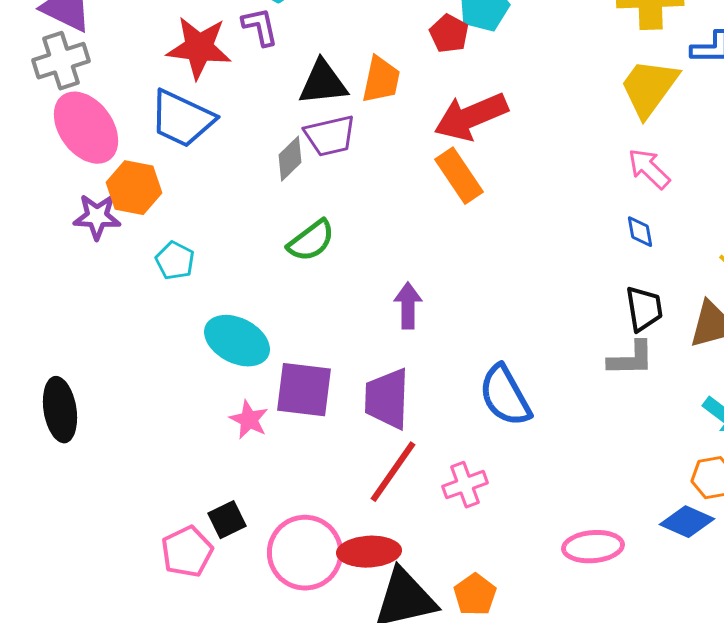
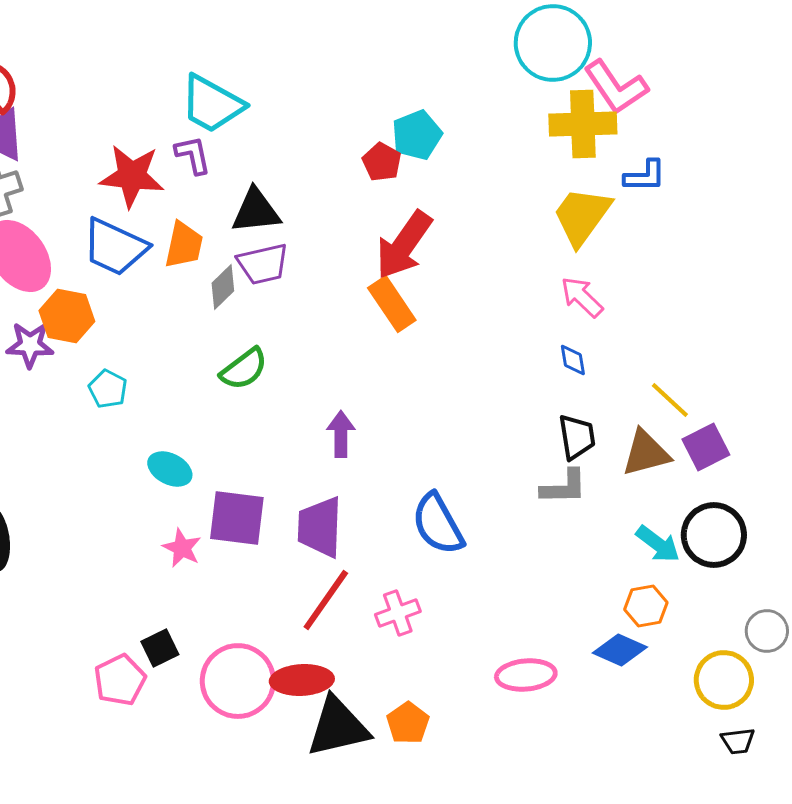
orange trapezoid: (381, 80) -> (184, 245), moved
red arrow: (471, 117) -> (404, 245), turned -32
cyan ellipse: (237, 341) -> (170, 469), size x0.7

